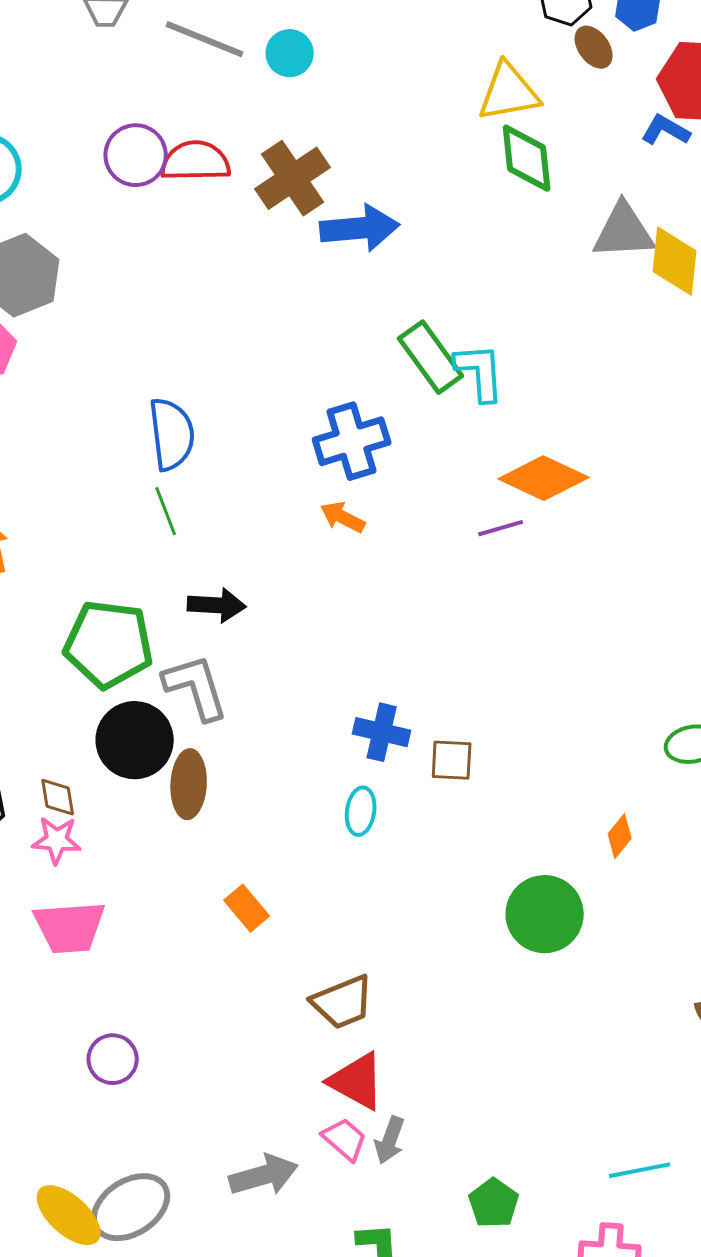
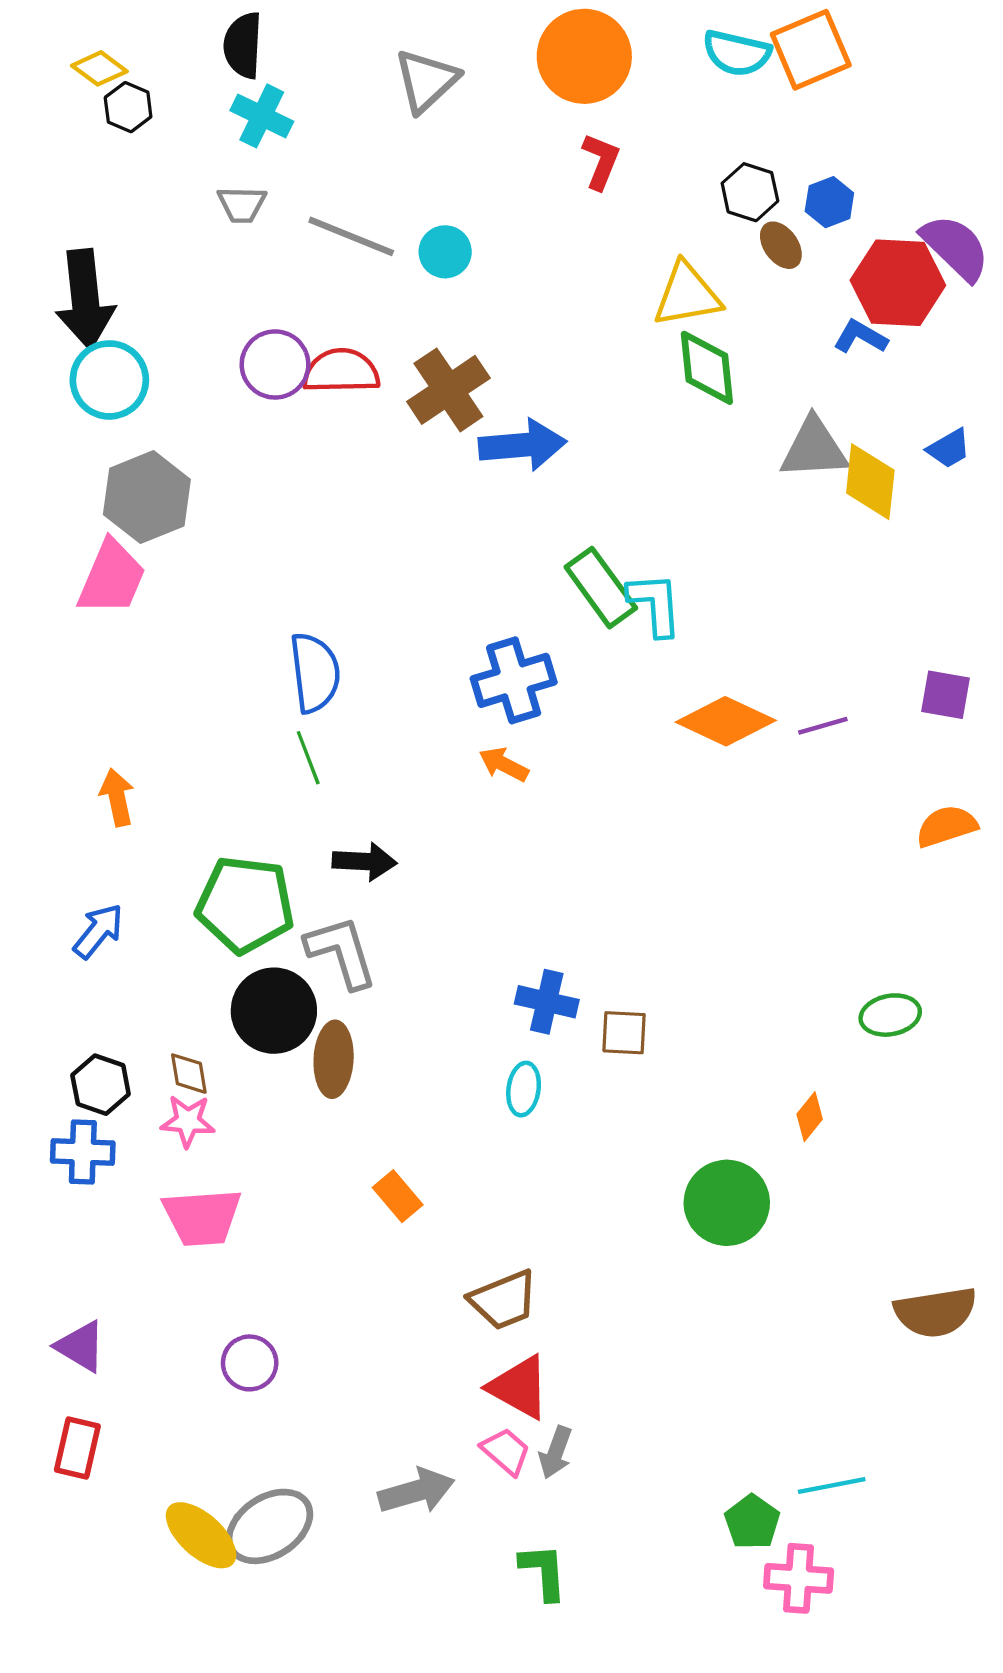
purple line: (501, 528) -> (823, 726), moved
green pentagon: (494, 1203) -> (752, 1522), moved

